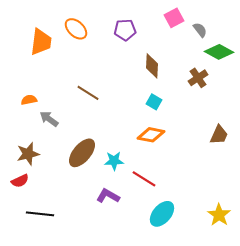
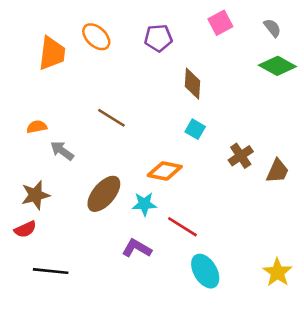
gray semicircle: (200, 30) -> (272, 28), moved
brown cross: (198, 78) -> (241, 156), moved
orange diamond: (151, 135) -> (165, 171), moved
cyan ellipse: (162, 214) -> (205, 271), turned -72

